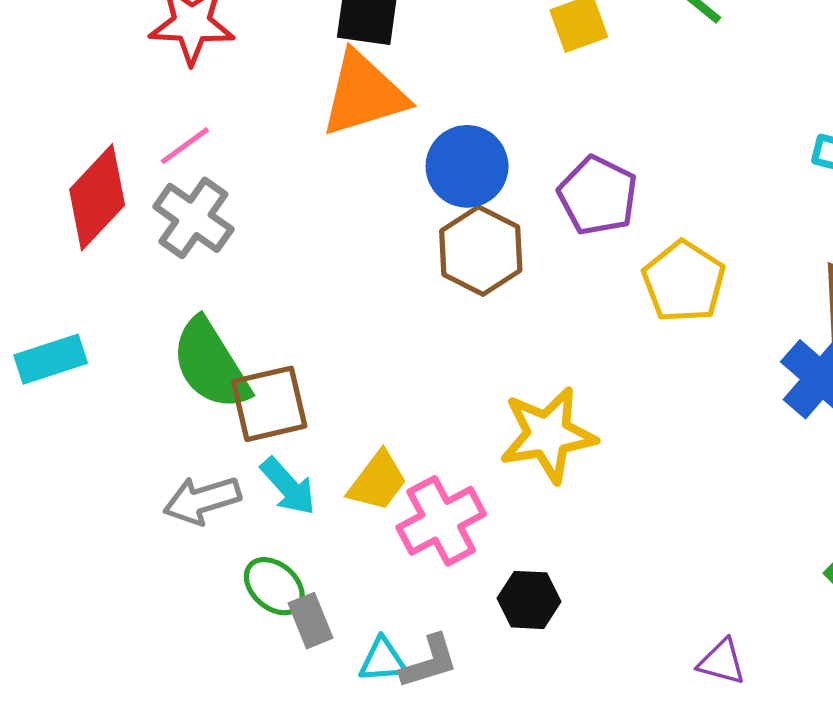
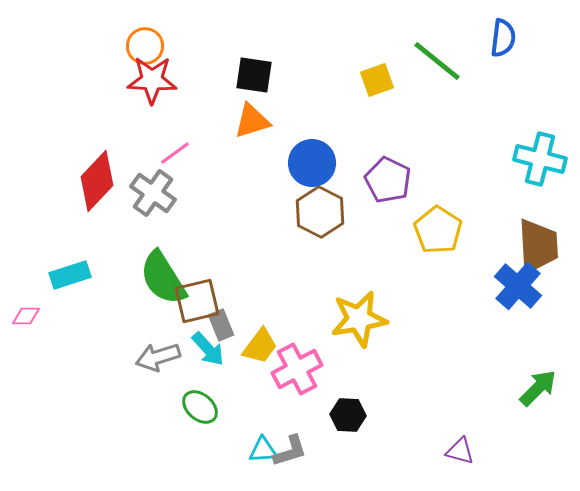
orange triangle: (364, 94) -> (252, 121), size x0.7
pink line: (185, 146) -> (175, 153), moved
gray rectangle: (310, 621) -> (221, 325), moved

